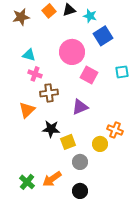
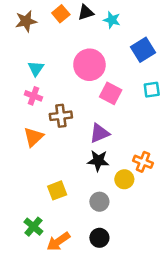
blue square: (103, 36) -> (143, 50), moved
cyan triangle: (29, 55) -> (36, 68), turned 48
pink cross: (35, 74) -> (33, 96), moved
black star: (51, 129) -> (98, 161), moved
yellow square: (68, 142) -> (57, 190), moved
orange arrow: (52, 179) -> (58, 242), moved

